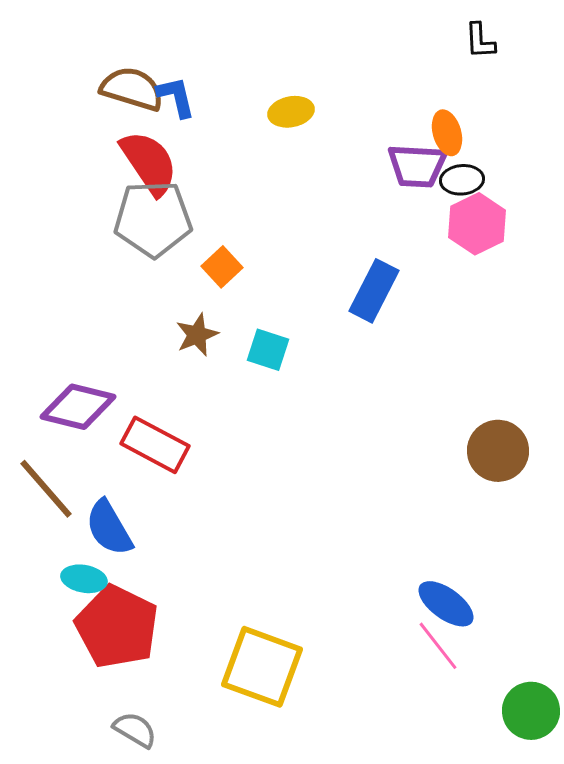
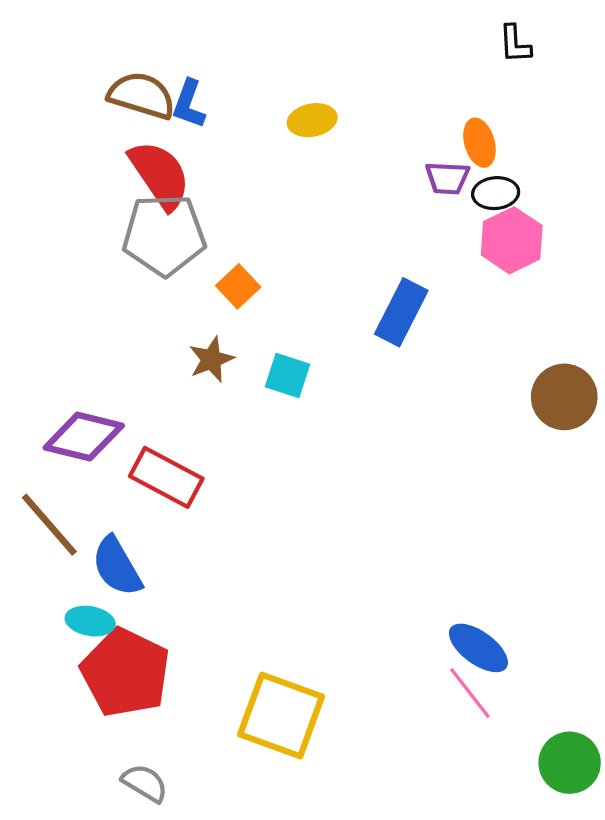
blue L-shape: (176, 97) -> (189, 104), turned -147
purple trapezoid: (417, 166) -> (447, 178), size x0.7
brown circle: (498, 451) -> (564, 397), moved

